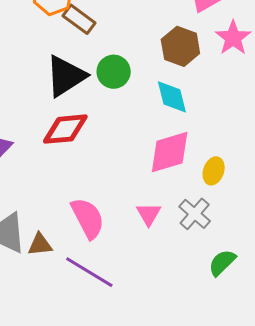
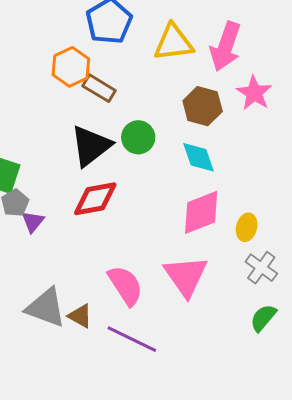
pink triangle: (149, 214) -> (186, 276), size x1.8
gray cross: (195, 214) -> (261, 268), moved
brown triangle: (40, 244) -> (80, 316), turned 40

